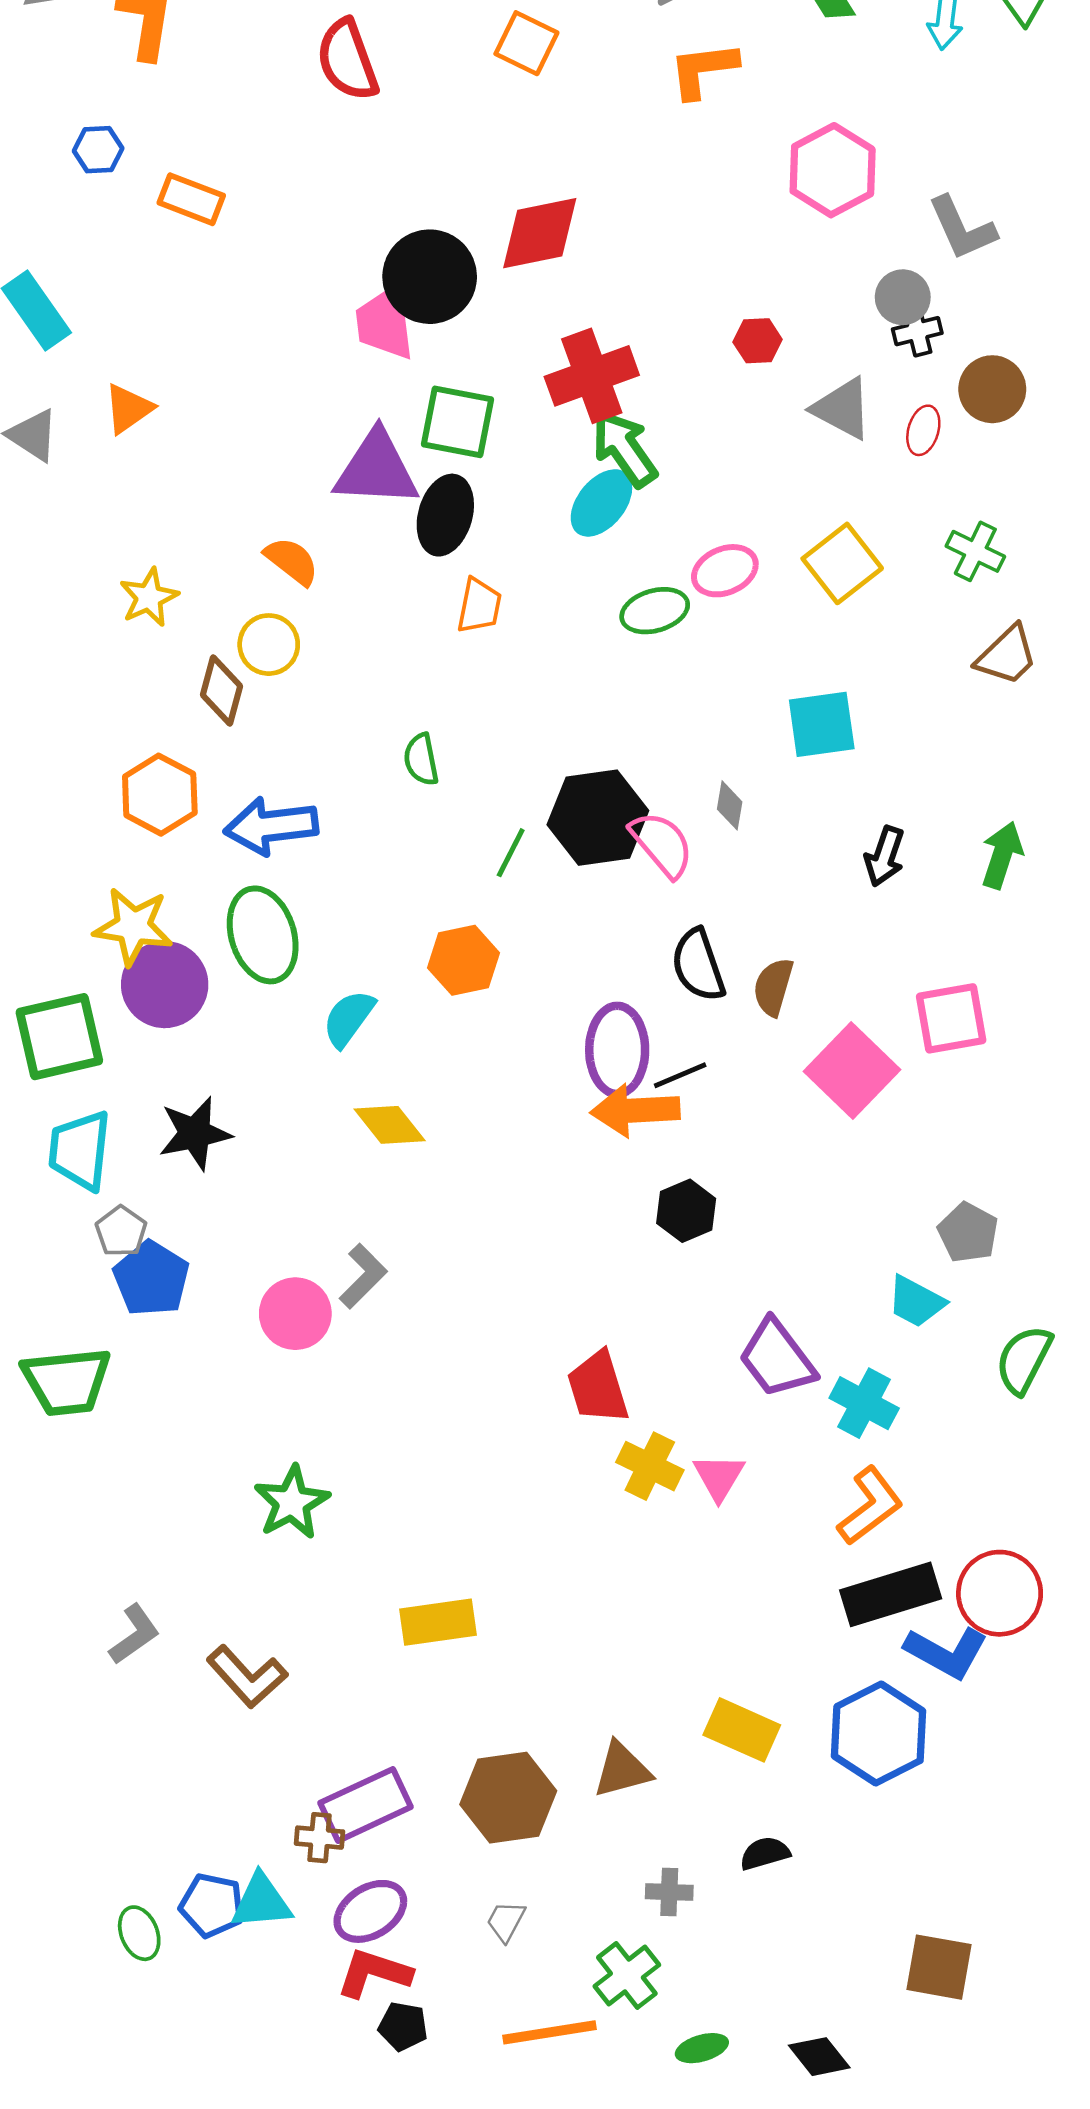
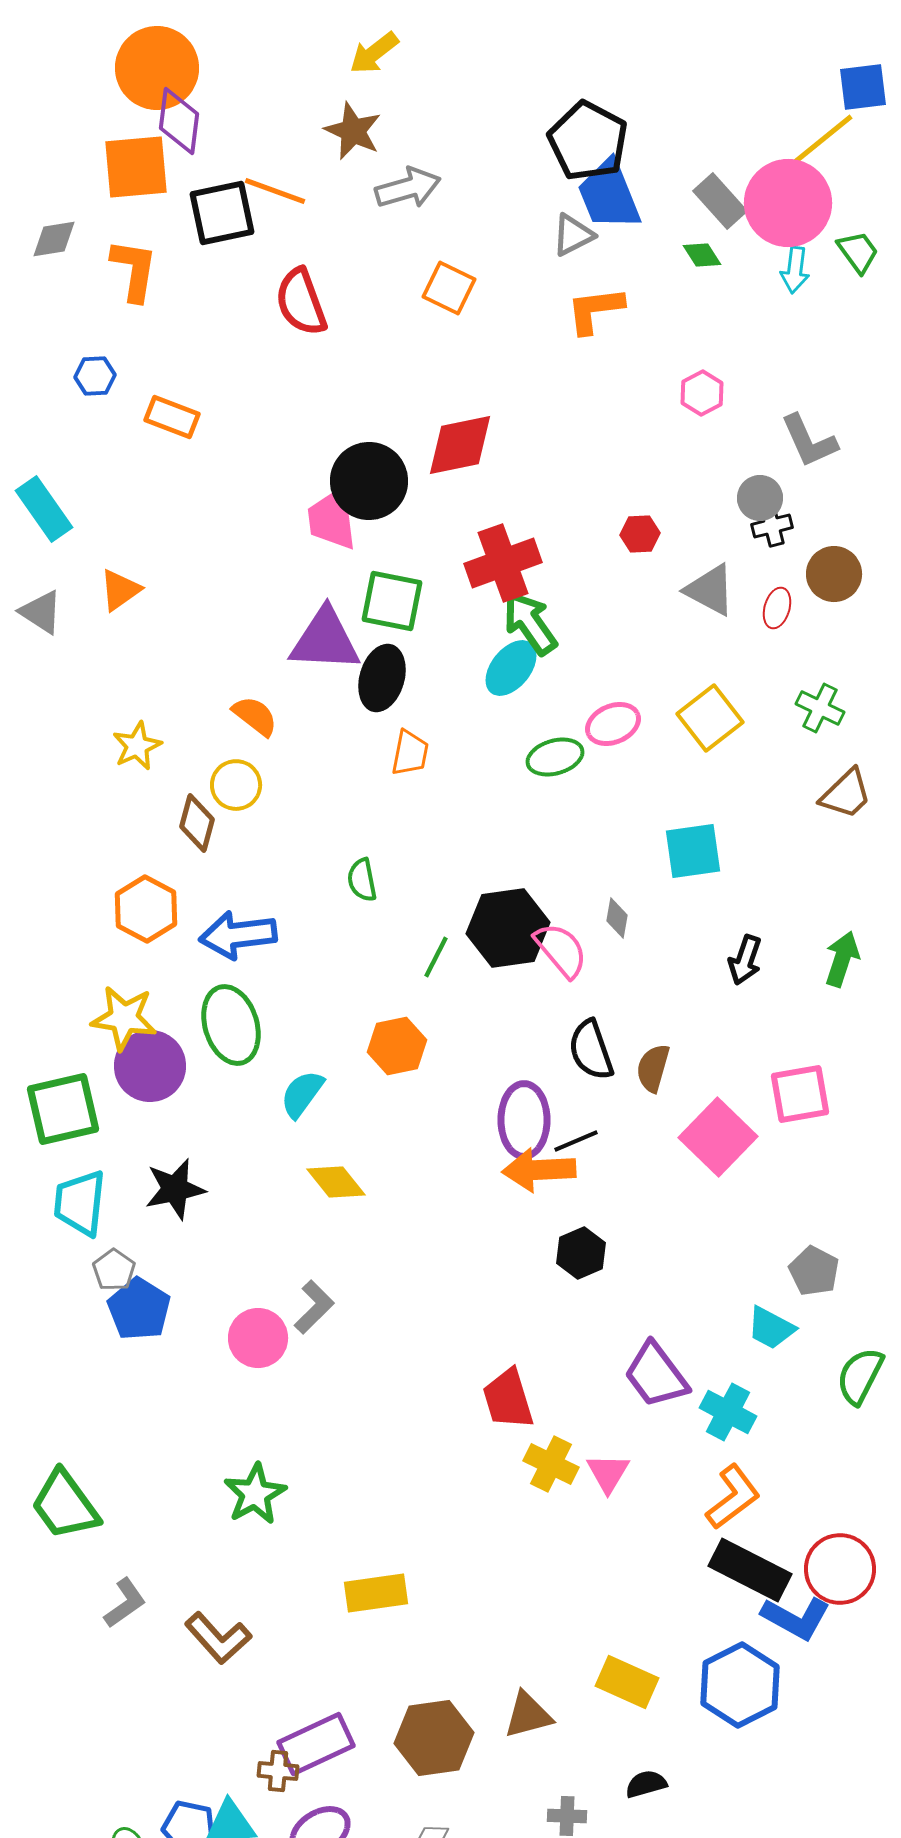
pink hexagon: (833, 170) -> (702, 393), size x0.6
green trapezoid: (67, 1381) -> (65, 1505), moved, turned 60
black rectangle: (891, 1594) -> (750, 1570), turned 44

